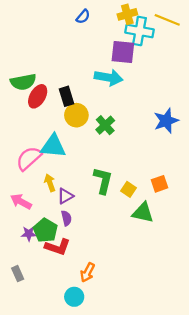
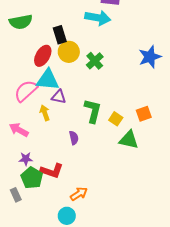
red ellipse: (38, 96) -> (43, 56), moved
purple triangle: (65, 196) -> (59, 97), moved, turned 42
purple semicircle: (66, 218) -> (74, 138), moved
green pentagon: (45, 230) -> (32, 178), moved
orange arrow: (87, 272) -> (79, 194), turned -150

